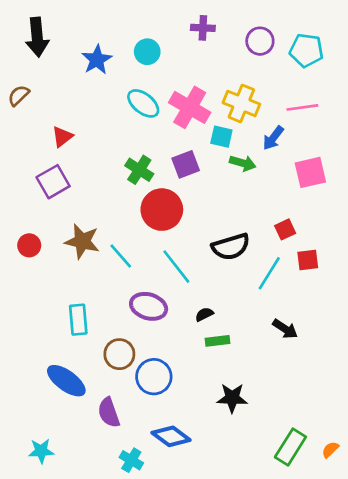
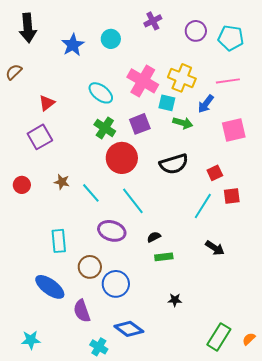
purple cross: (203, 28) -> (153, 21), turned -30
cyan ellipse: (143, 103) -> (101, 93), moved
brown star: (82, 241) -> (62, 182), size x0.6
black semicircle: (231, 247) -> (174, 164), moved
black star: (232, 398) -> (175, 300), size x0.6

